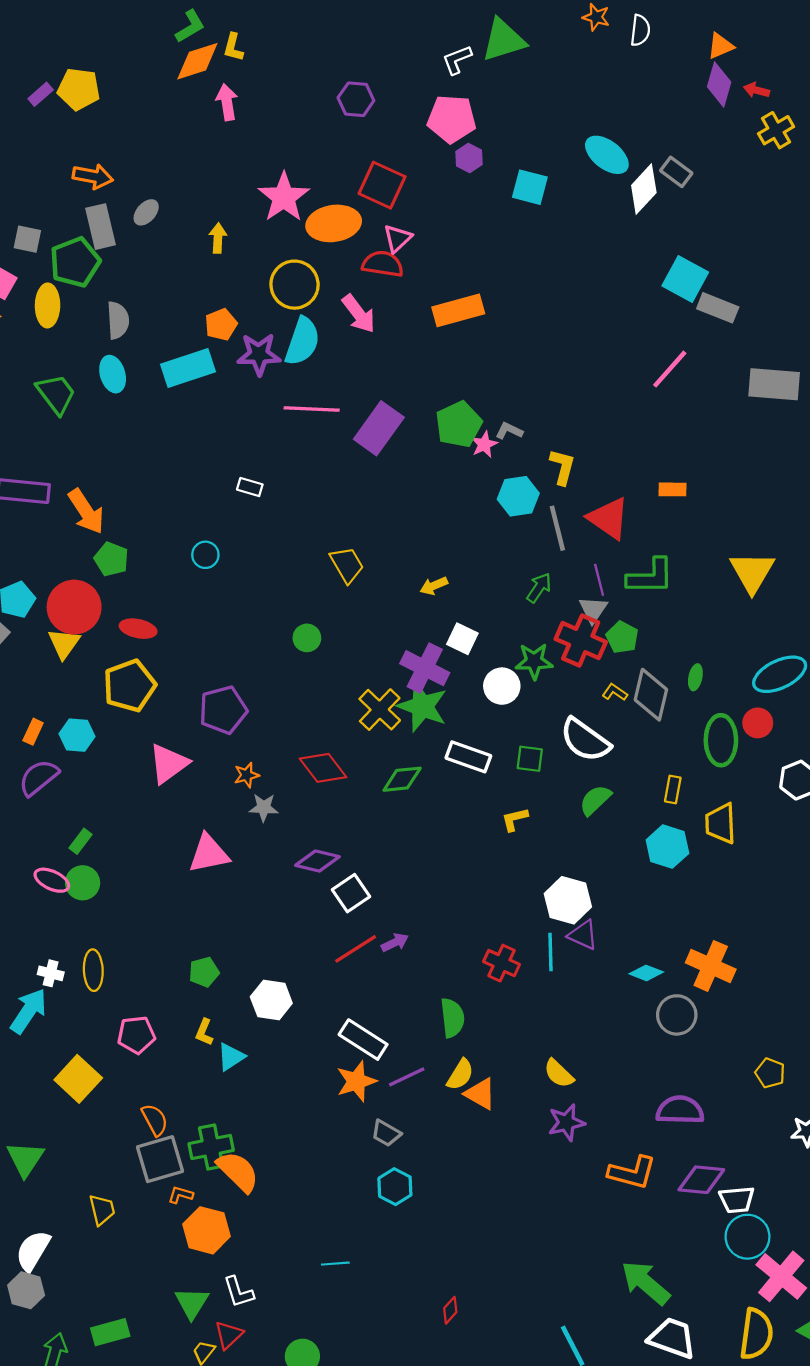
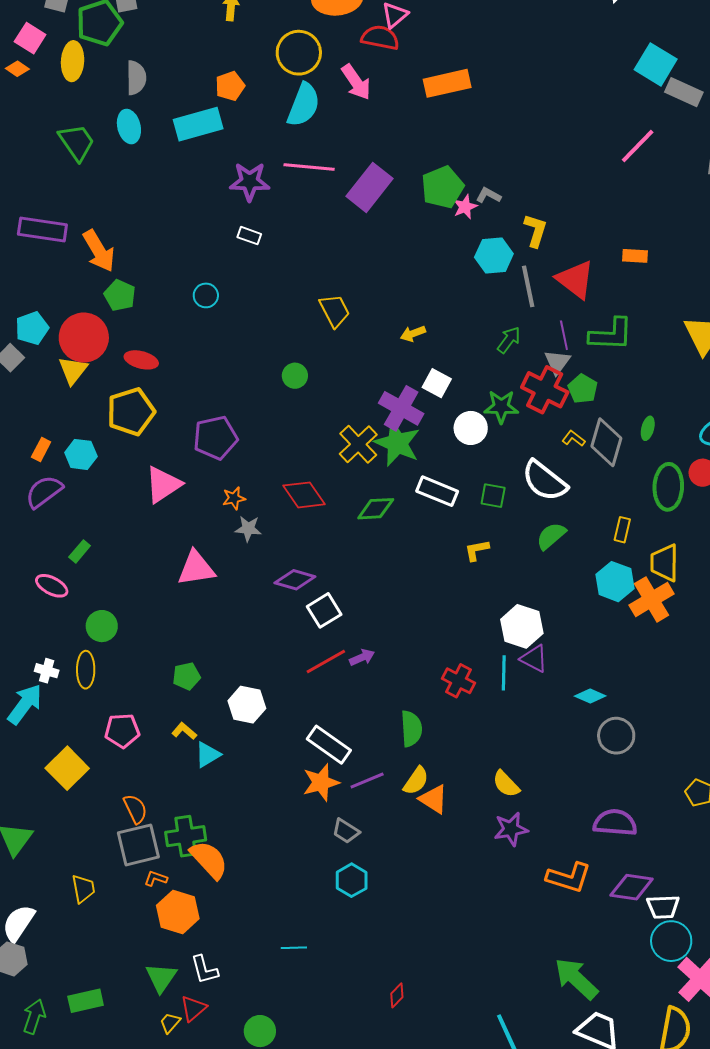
purple star: (259, 354) -> (250, 182), moved
green circle: (83, 883) -> (102, 626), moved
orange cross: (711, 966) -> (652, 599), moved, turned 33
yellow L-shape: (204, 1032) -> (184, 731), turned 105

